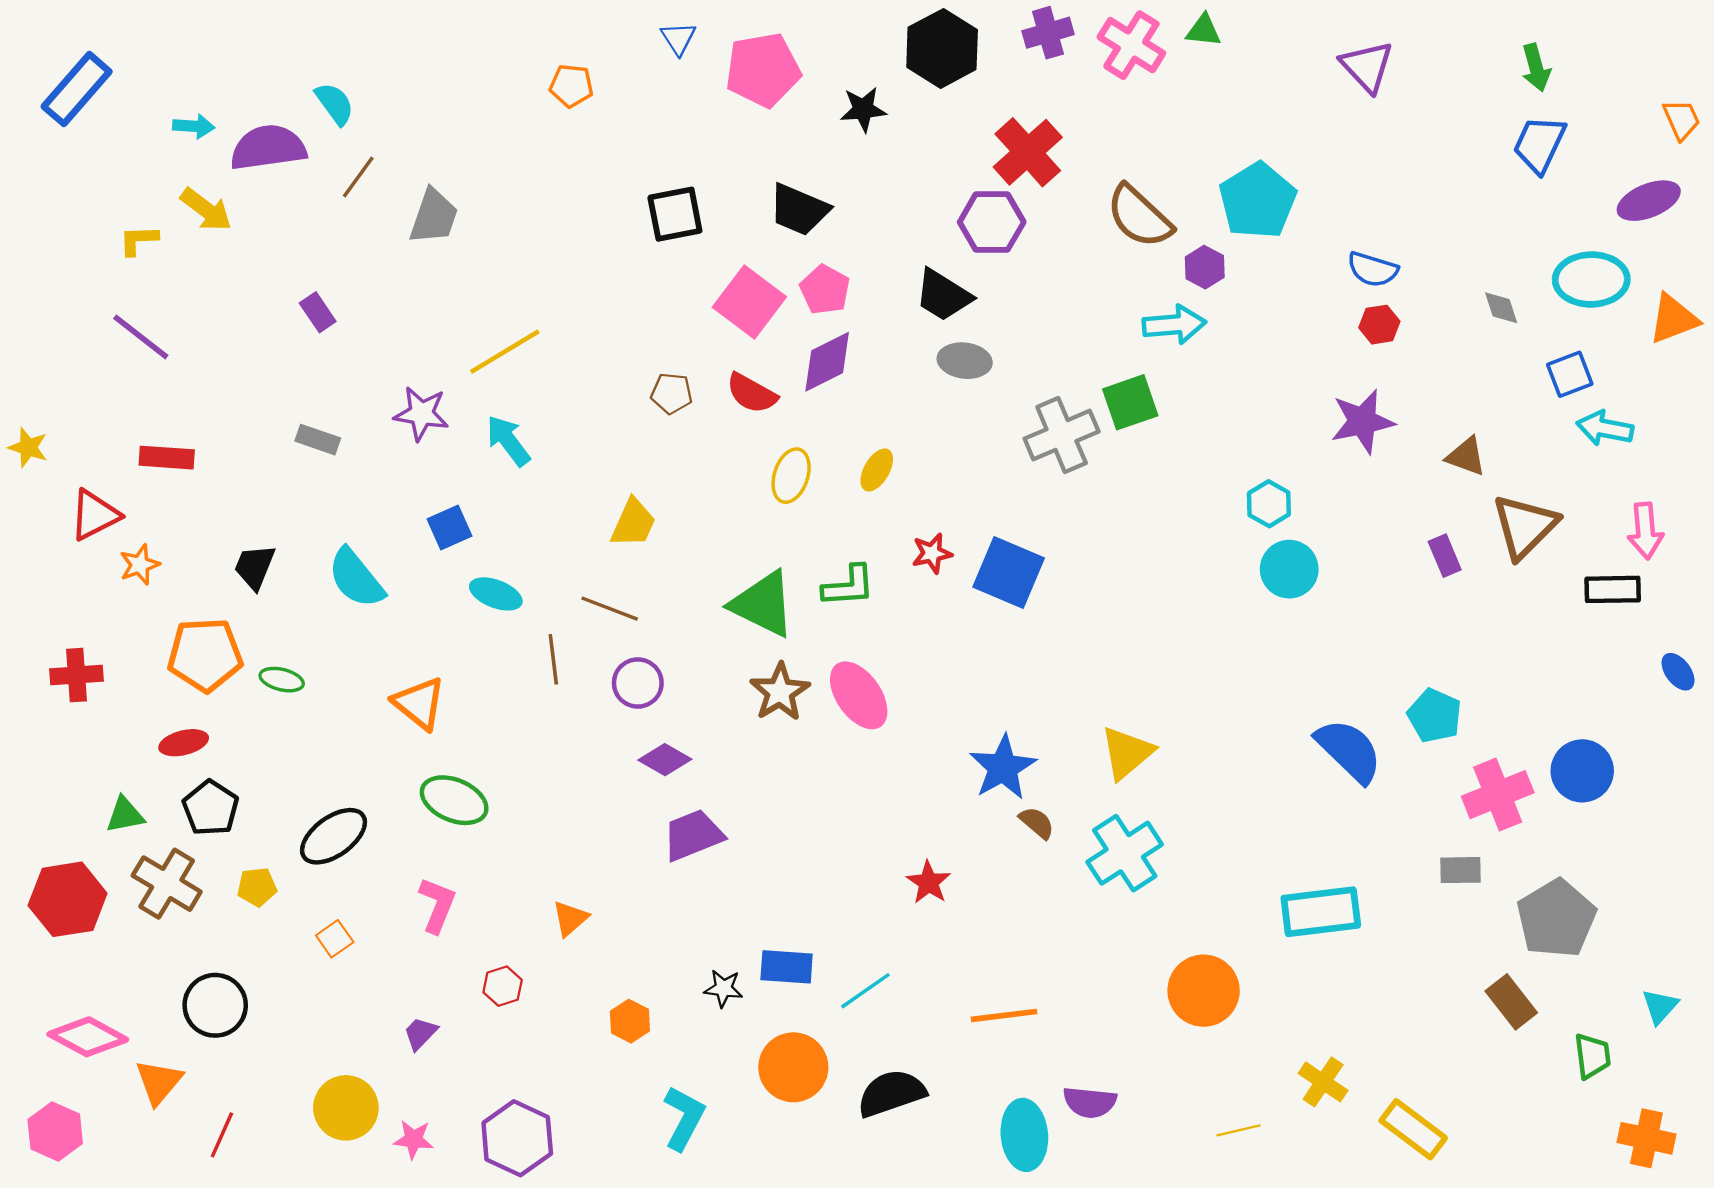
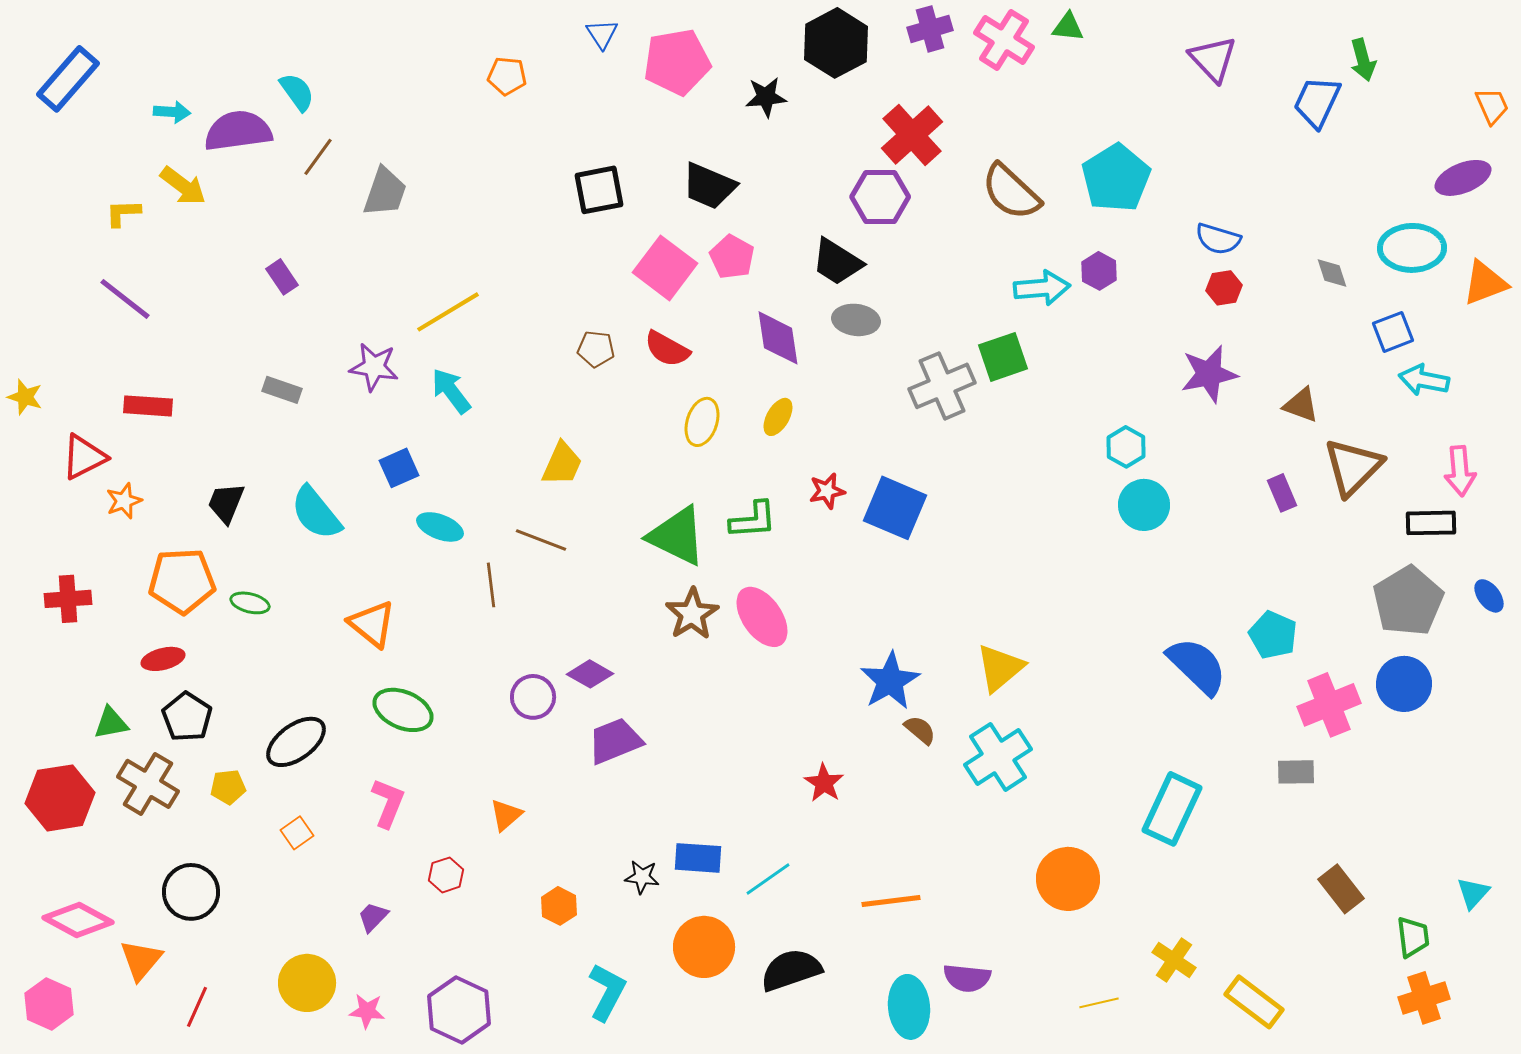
blue trapezoid: (1539, 144) -> (1317, 102), moved
purple hexagon: (1205, 267) -> (1099, 271), moved
purple diamond: (827, 362) -> (778, 338), moved, turned -72
purple circle: (638, 683) -> (533, 697), moved
cyan rectangle: (1321, 912) -> (1172, 809), turned -58
gray pentagon: (1556, 919) -> (1408, 601), moved
orange cross: (1646, 1138) -> (1424, 998), moved, turned -30

